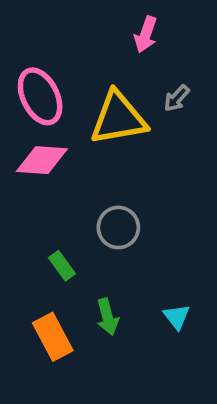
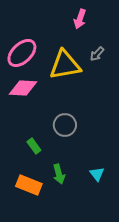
pink ellipse: (40, 96) -> (22, 53), turned 72
orange rectangle: (53, 337) -> (29, 185), turned -40

